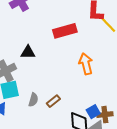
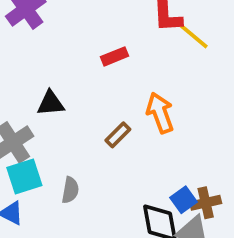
red rectangle: (65, 31) -> (115, 56), size x0.6
brown rectangle: (53, 101) -> (118, 135), moved

